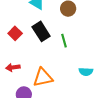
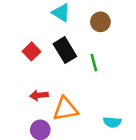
red arrow: (13, 67) -> (39, 95), moved
cyan semicircle: (86, 72) -> (112, 122), moved

